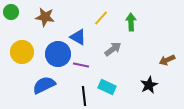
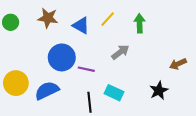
green circle: (11, 12) -> (11, 22), moved
blue triangle: (78, 37) -> (81, 25), moved
yellow circle: (22, 52) -> (16, 83), moved

